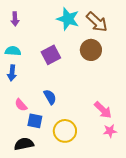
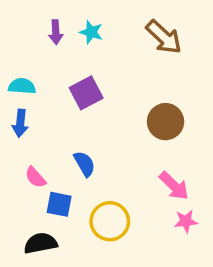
purple arrow: (15, 19) -> (56, 32), moved
cyan star: (68, 19) -> (91, 32), moved, size x0.6
brown circle: (91, 50) -> (166, 122), moved

